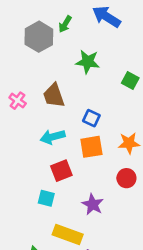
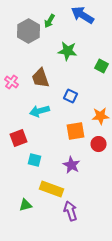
orange square: (91, 147) -> (76, 131), moved
red square: (61, 171) -> (18, 138), moved

